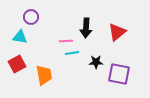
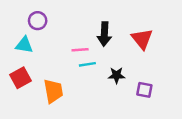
red triangle: (117, 32) -> (142, 39), turned -30
purple square: (119, 74) -> (144, 90), size x0.6

